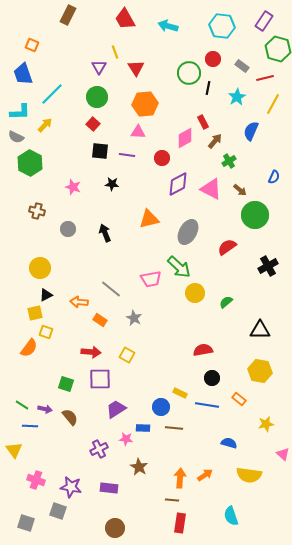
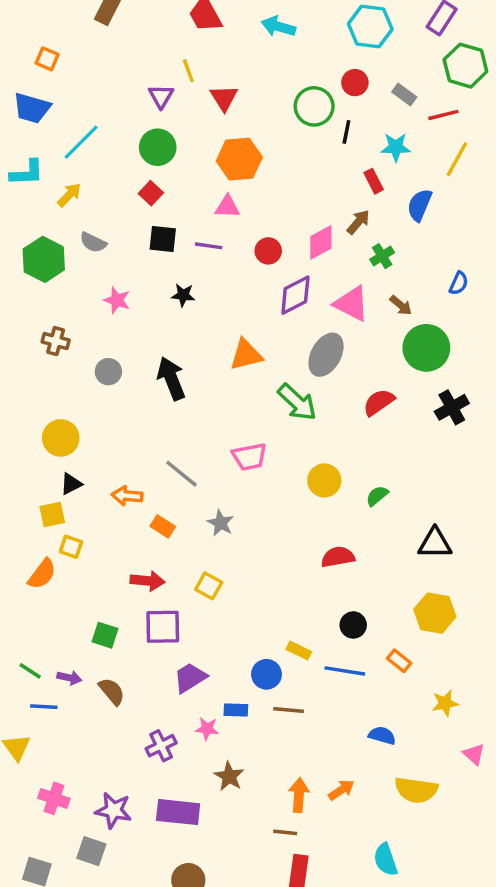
blue trapezoid: (23, 74) -> (32, 108), turned -55
cyan star: (237, 97) -> (396, 147), turned 30
red rectangle: (203, 122) -> (374, 181), moved
gray semicircle: (16, 137) -> (93, 242), moved
pink diamond: (185, 138) -> (321, 242), moved
gray ellipse: (188, 232) -> (326, 355), moved
black arrow: (105, 233) -> (171, 378), size x1.4
black cross: (268, 266) -> (452, 407), moved
green arrow: (179, 267) -> (297, 402), moved
red semicircle: (203, 350) -> (338, 557), moved
purple rectangle: (109, 488) -> (178, 812), size x1.4

